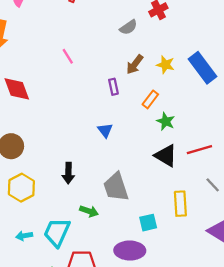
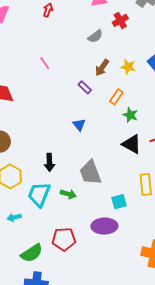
purple rectangle: (113, 87) -> (85, 87), turned -32
cyan trapezoid: (57, 232) -> (39, 194), moved

